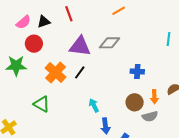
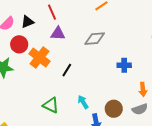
purple triangle: (80, 46) -> (58, 34), moved, size x0.7
orange cross: (56, 73) -> (39, 58), moved
brown circle: (135, 102) -> (114, 109), moved
green triangle: (42, 104) -> (51, 105), moved

